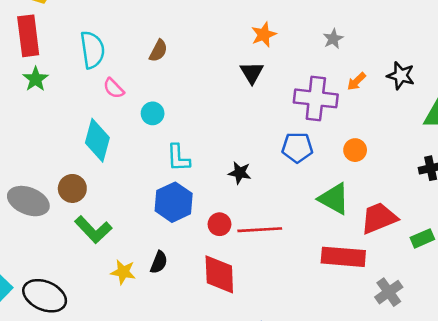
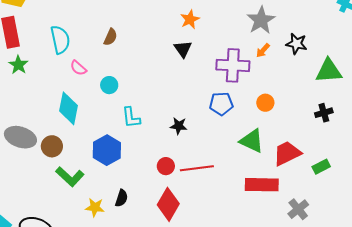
gray star: (333, 39) -> (261, 20), moved, size x1.8
gray ellipse: (28, 201) -> (20, 137), moved
blue hexagon: (174, 202) -> (107, 150), moved
red diamond: (219, 274) -> (168, 204), turned 36

